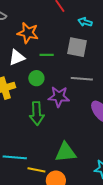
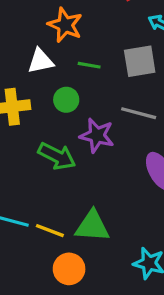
gray square: (77, 47) -> (140, 61), turned -30
green arrow: (37, 113) -> (57, 156), turned -70
yellow line: (36, 170) -> (50, 231), moved

